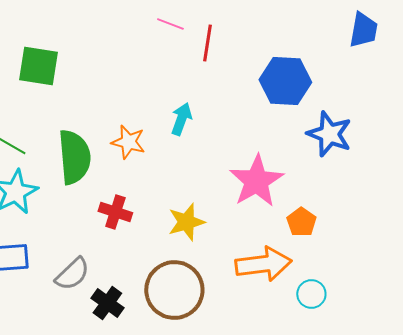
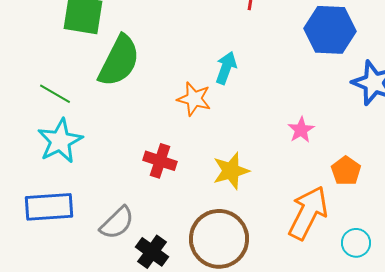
orange star: (128, 142) -> (194, 99), moved
green semicircle: (74, 157) -> (119, 61), moved, turned 32
pink star: (256, 181) -> (301, 130), size x0.5
orange arrow: (263, 264) -> (308, 213), turned -56

